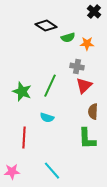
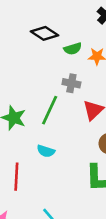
gray cross: (77, 67) -> (71, 83), moved

